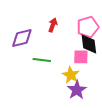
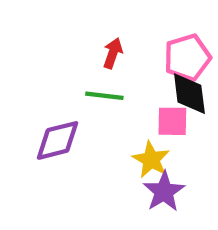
purple diamond: (22, 38) -> (57, 140), moved
green line: (42, 60) -> (104, 96), moved

